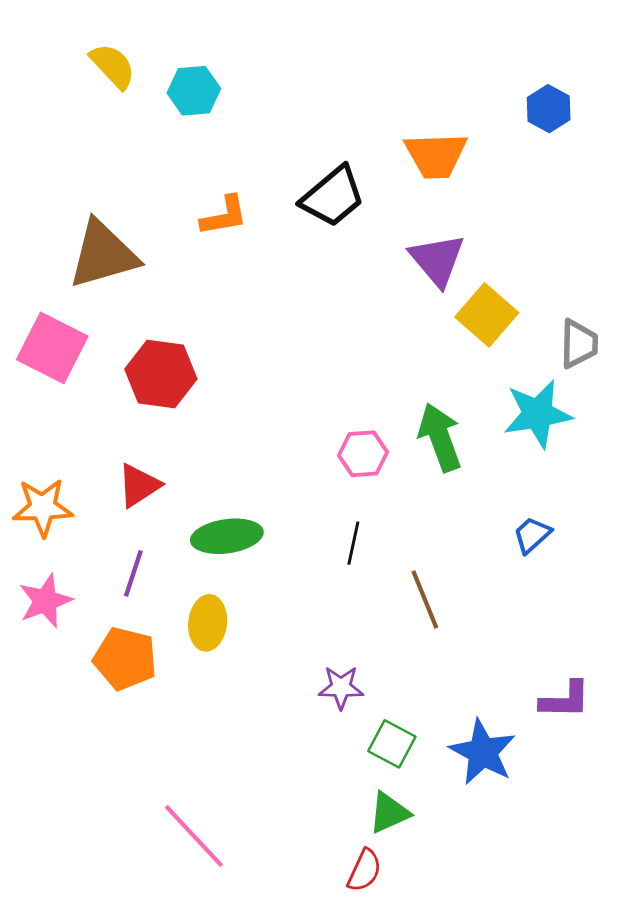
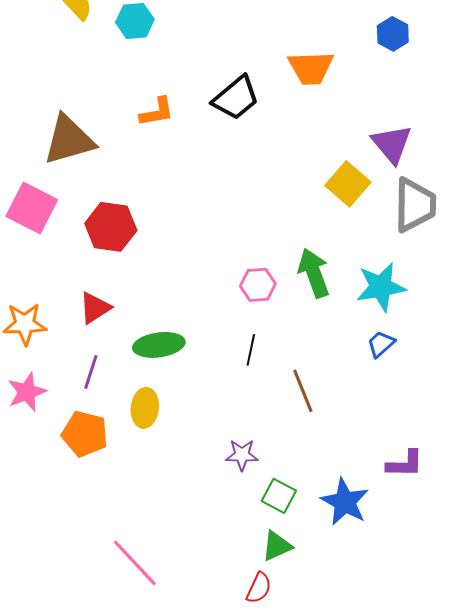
purple triangle: (437, 260) -> (392, 144), moved
gray trapezoid: (579, 344) -> (415, 205), size x1.5
cyan star: (538, 414) -> (381, 287), moved

